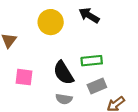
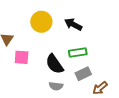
black arrow: (89, 15) -> (73, 24), moved
pink square: (24, 77) -> (22, 57), moved

